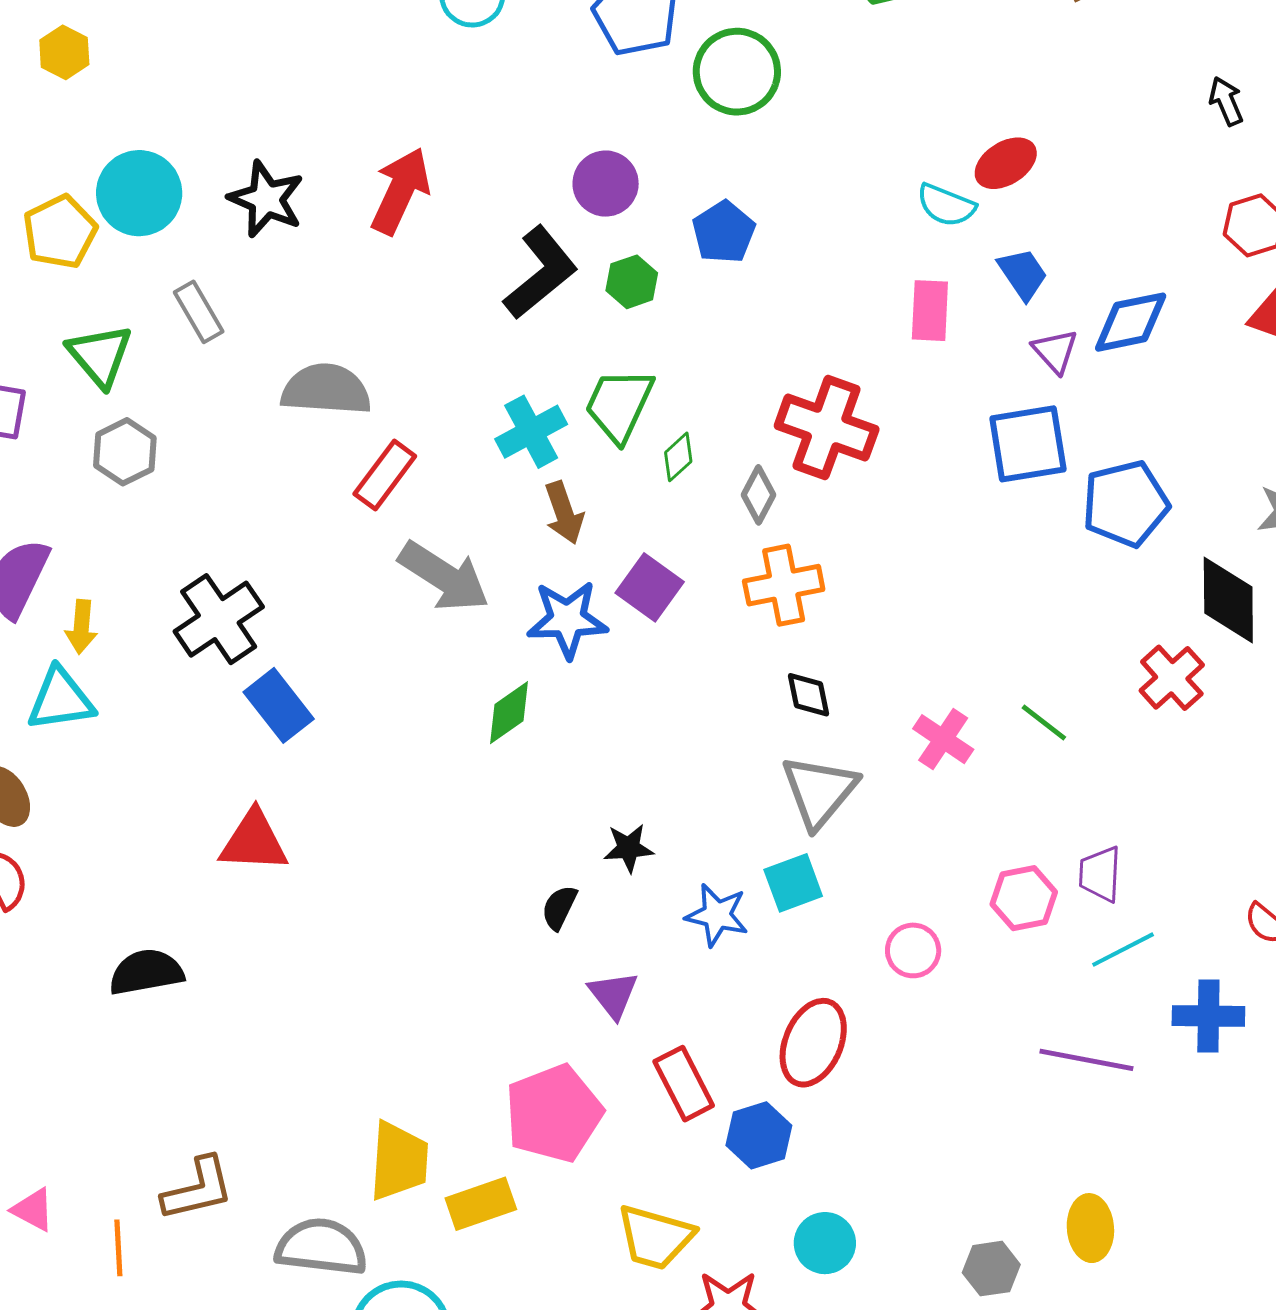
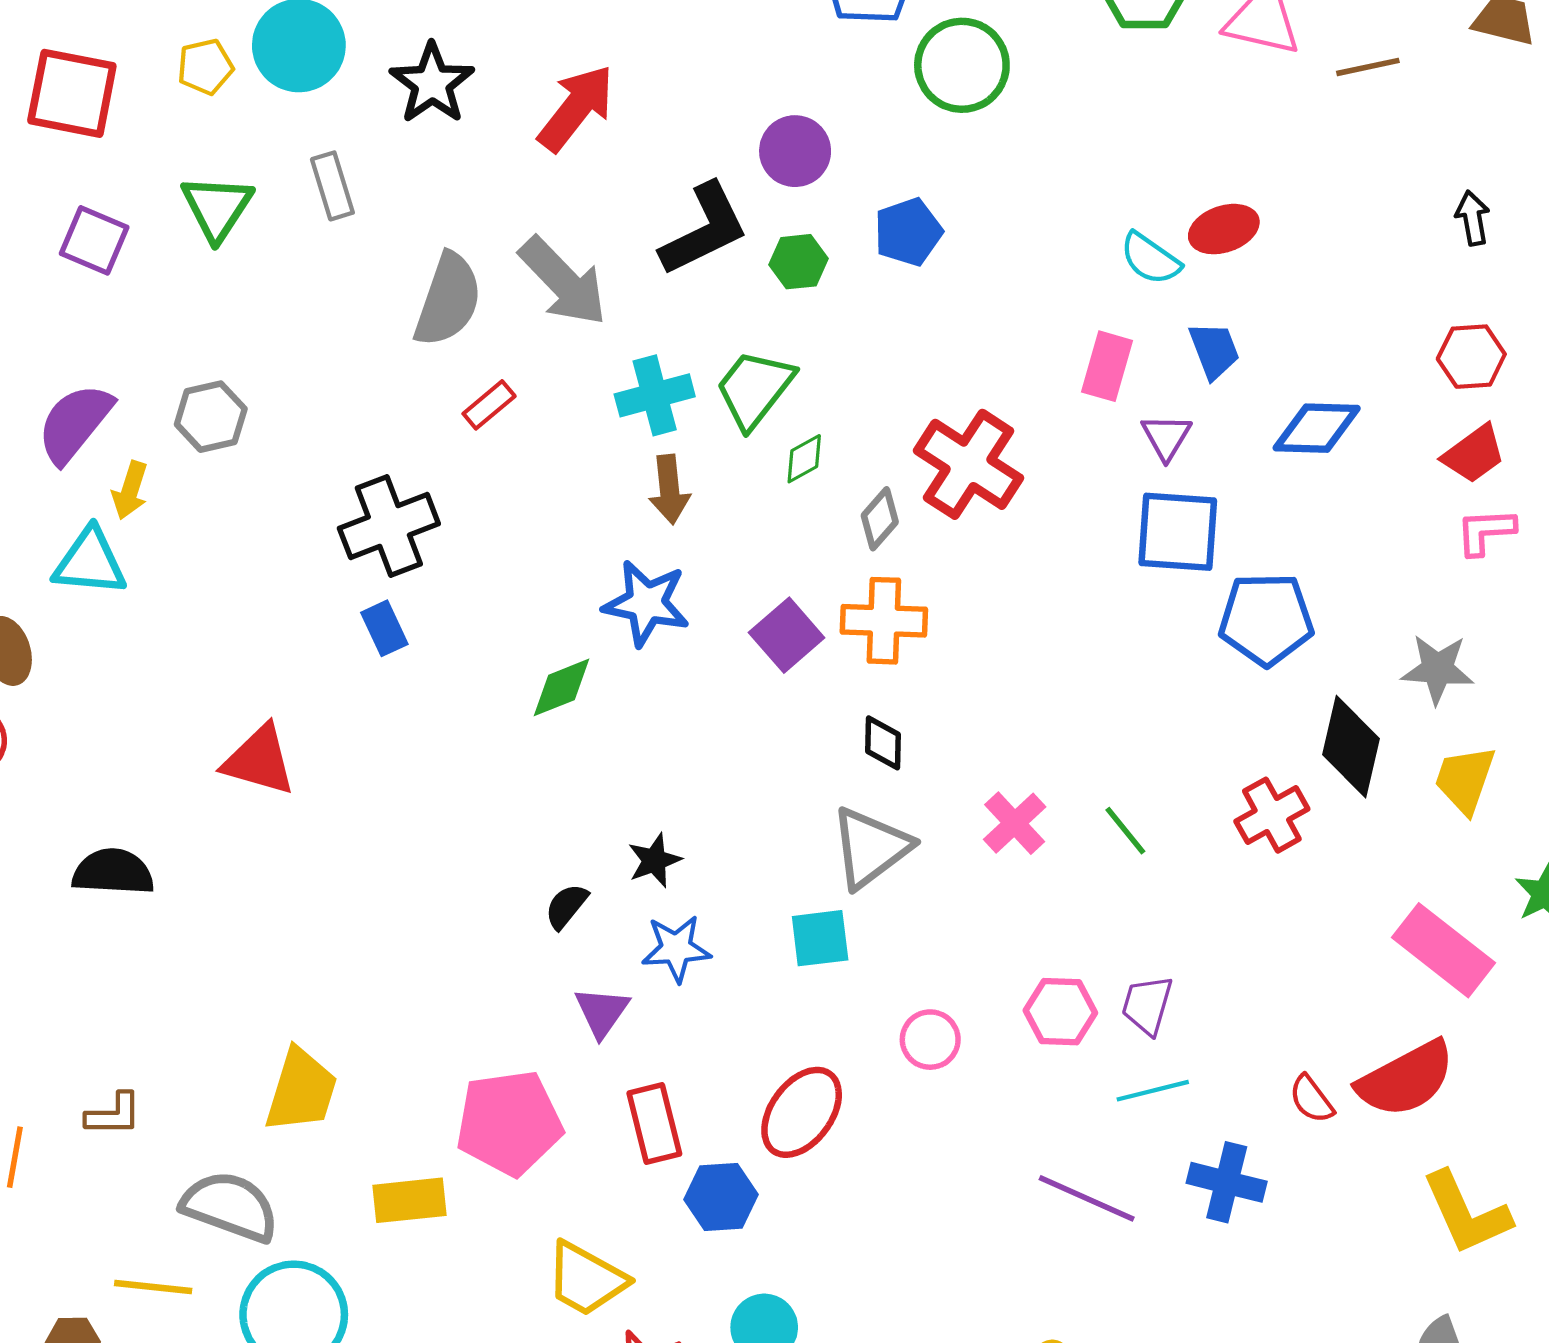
yellow pentagon: (60, 232) -> (205, 67), size x0.7
purple triangle: (1055, 351) -> (1166, 437), moved
gray semicircle: (326, 389) -> (448, 300), turned 92
gray hexagon: (125, 452) -> (211, 417), moved
red rectangle: (385, 475) -> (489, 405), size x0.7
gray arrow: (444, 577) -> (563, 281), moved
purple square: (650, 587) -> (787, 635), moved
black cross: (219, 619) -> (389, 526), moved
blue rectangle: (279, 705) -> (384, 628), moved, size x0.7
black star: (629, 848) -> (654, 860), turned -30
blue star: (717, 915) -> (676, 949), moved, turned -30
yellow trapezoid: (399, 1161) -> (301, 1090), moved
brown L-shape: (198, 1189) -> (114, 1114), size x0.7

